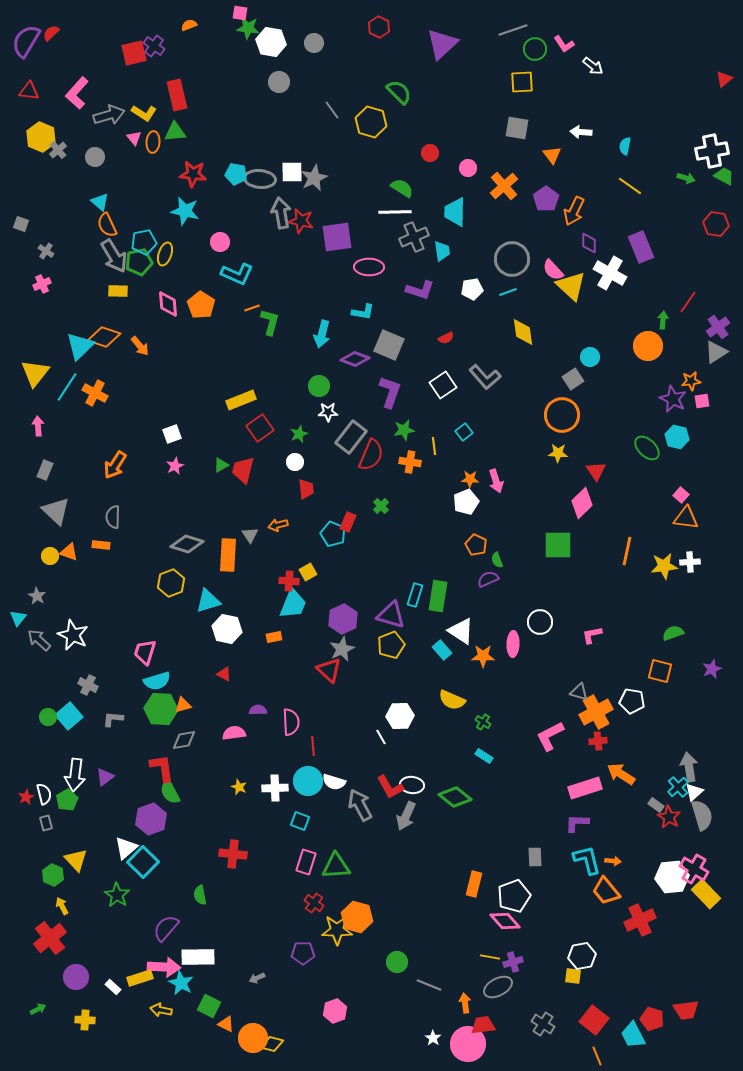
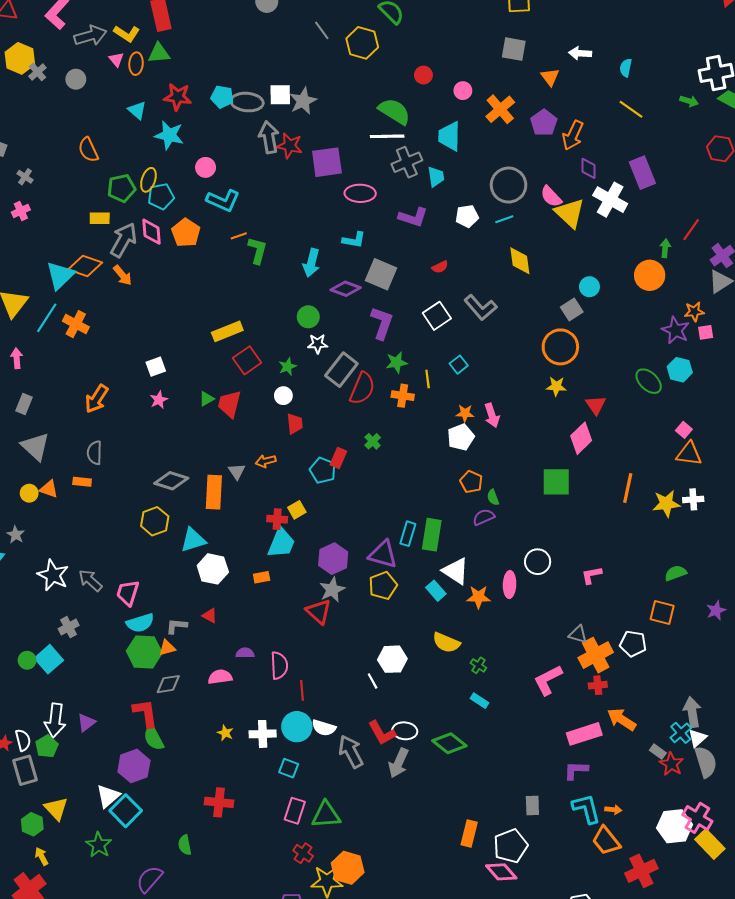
green semicircle: (402, 188) -> (394, 111), size x1.4
cyan triangle: (100, 202) -> (137, 110), moved
cyan pentagon: (144, 242) -> (161, 196), moved
gray arrow: (114, 256) -> (124, 240), moved, turned -120
gray arrow: (39, 640) -> (90, 580), moved
gray cross: (88, 685) -> (69, 627), turned 36
gray L-shape: (113, 719) -> (176, 626), moved
gray rectangle: (46, 823) -> (25, 770), size x1.8

